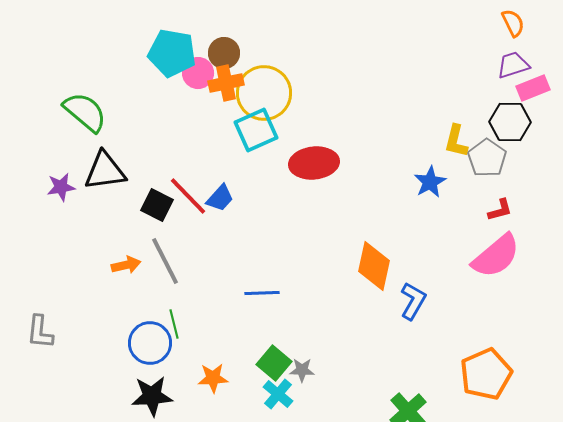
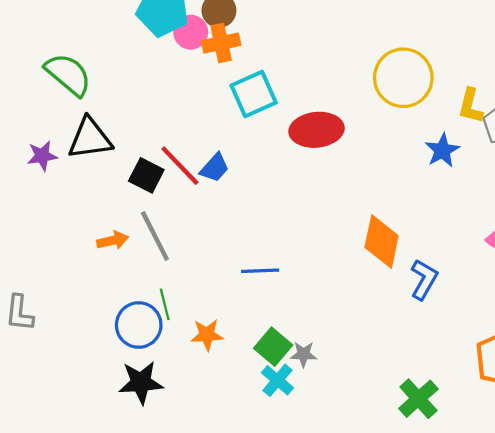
yellow circle: (264, 93) -> (403, 78), moved
orange star: (213, 378) -> (207, 335), moved

